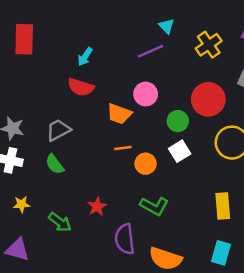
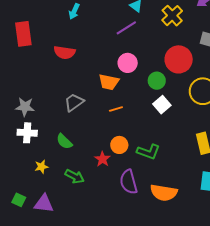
cyan arrow: (85, 57) -> (74, 11), moved
red semicircle: (81, 87) -> (64, 52), moved
gray trapezoid: (58, 130) -> (74, 102), moved
green semicircle: (55, 164) -> (64, 141), moved
orange circle: (146, 164) -> (119, 145), moved

